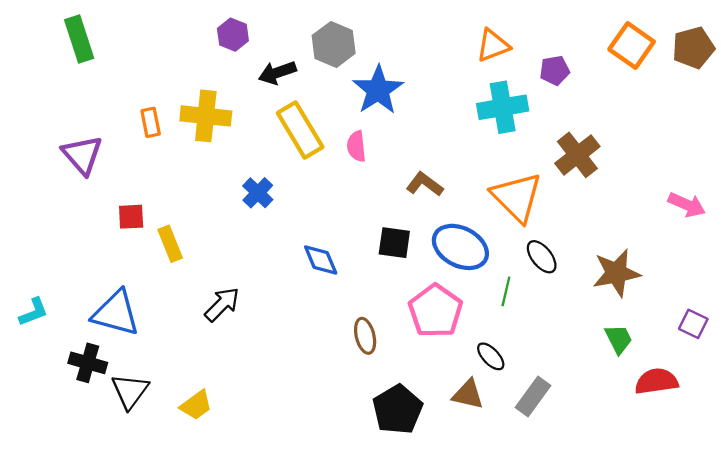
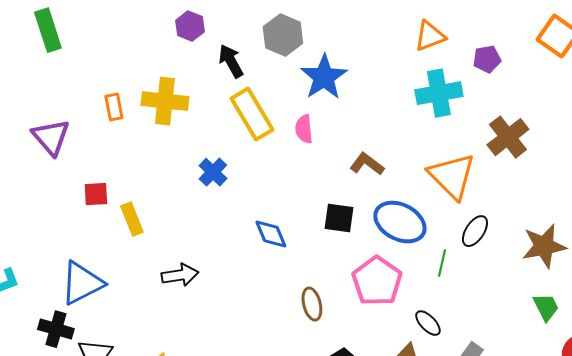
black arrow: (277, 73) -> (231, 61), turned 80
black ellipse: (542, 257) -> (475, 231), turned 72
black arrow: (222, 304) -> (180, 275), turned 36
blue triangle: (116, 313) -> (82, 283), turned -42

